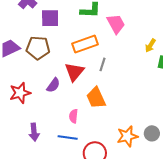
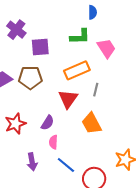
purple semicircle: (53, 85) -> (48, 123), moved
pink semicircle: (73, 116) -> (53, 142), moved
blue line: (68, 137) -> (66, 165), turned 36

